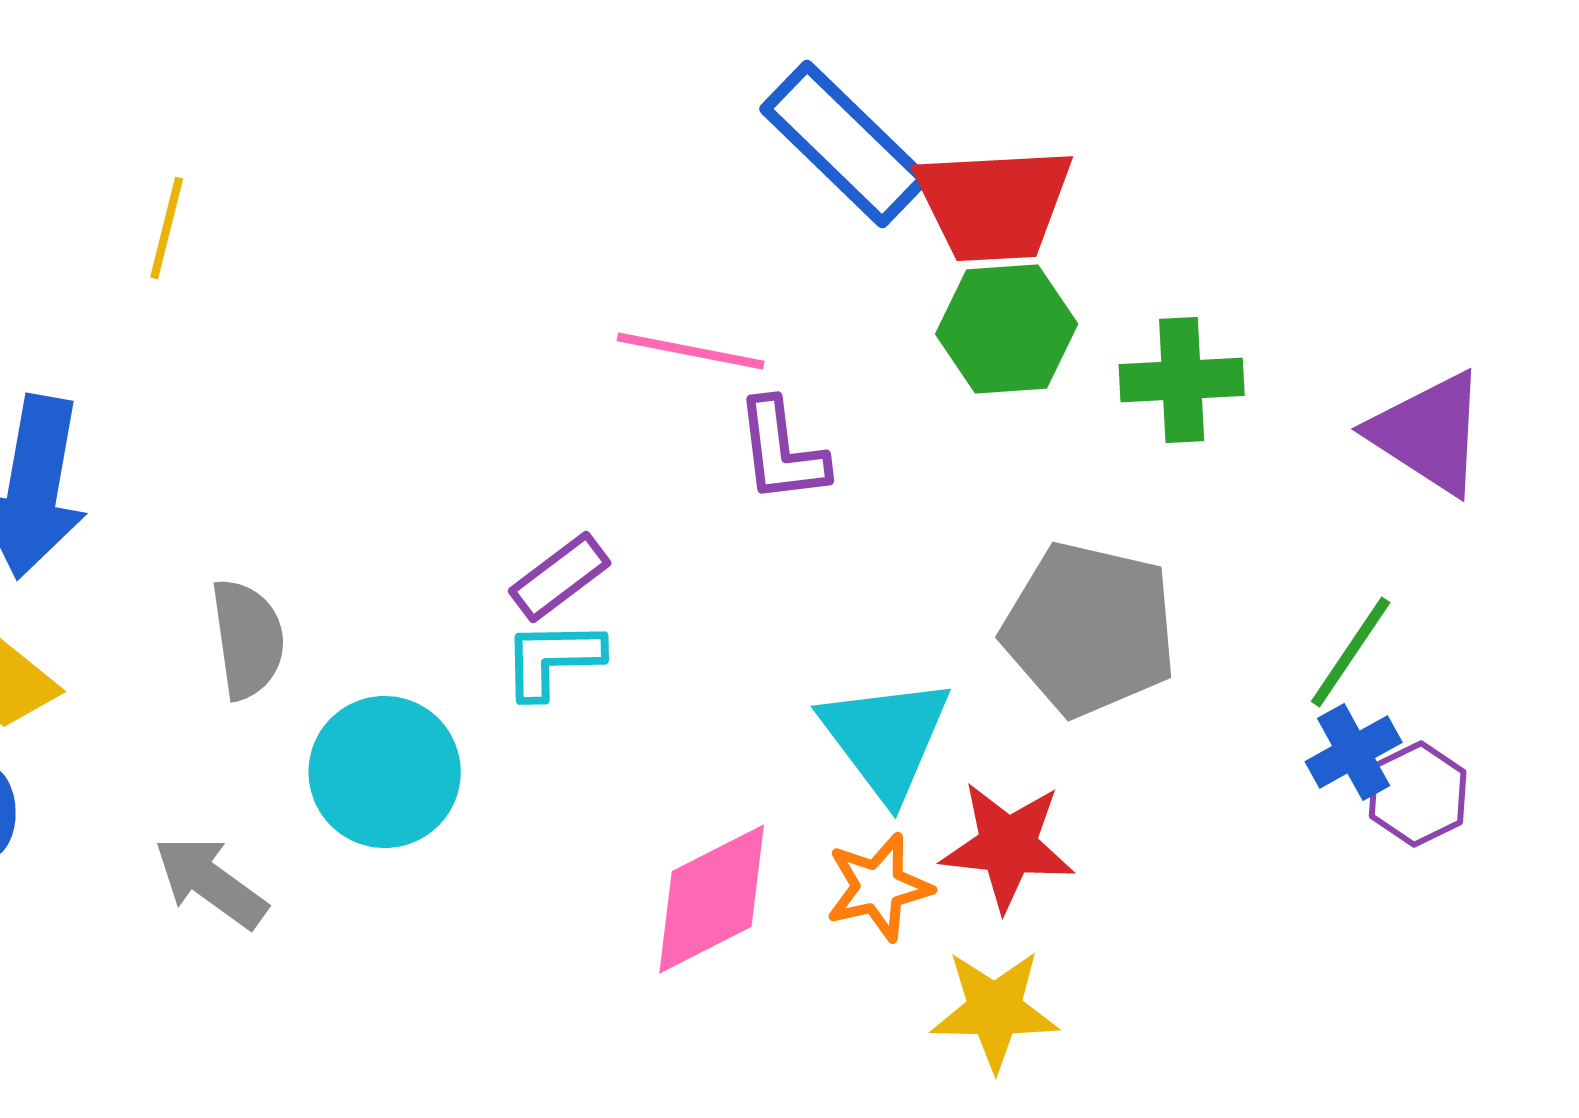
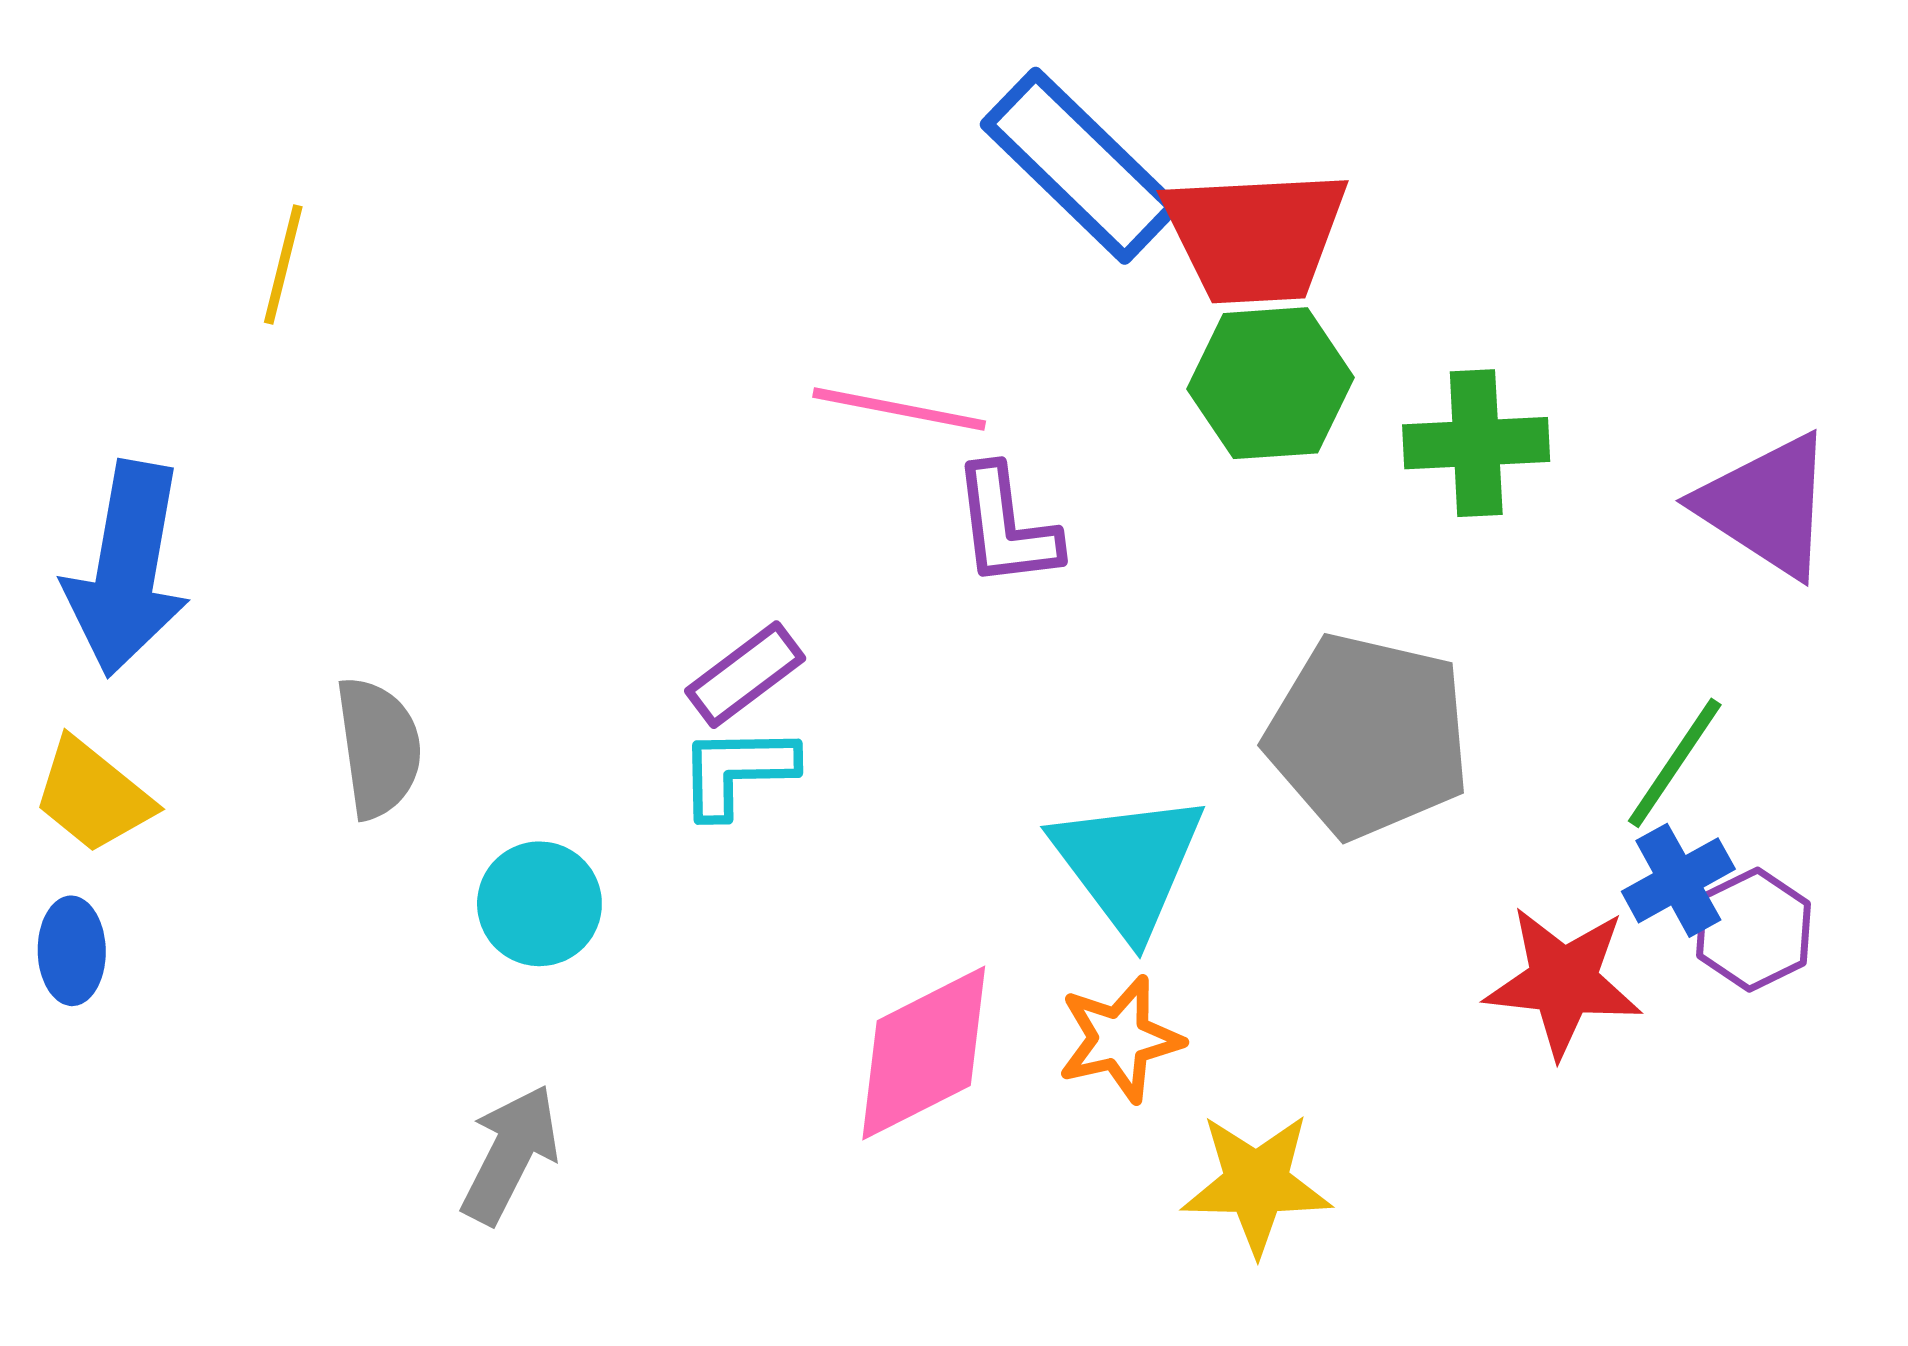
cyan circle: (385, 772) -> (539, 904), size x0.7
red star: (1008, 846) -> (1563, 981), moved
gray arrow: (211, 882) -> (510, 1154), moved, turned 81

